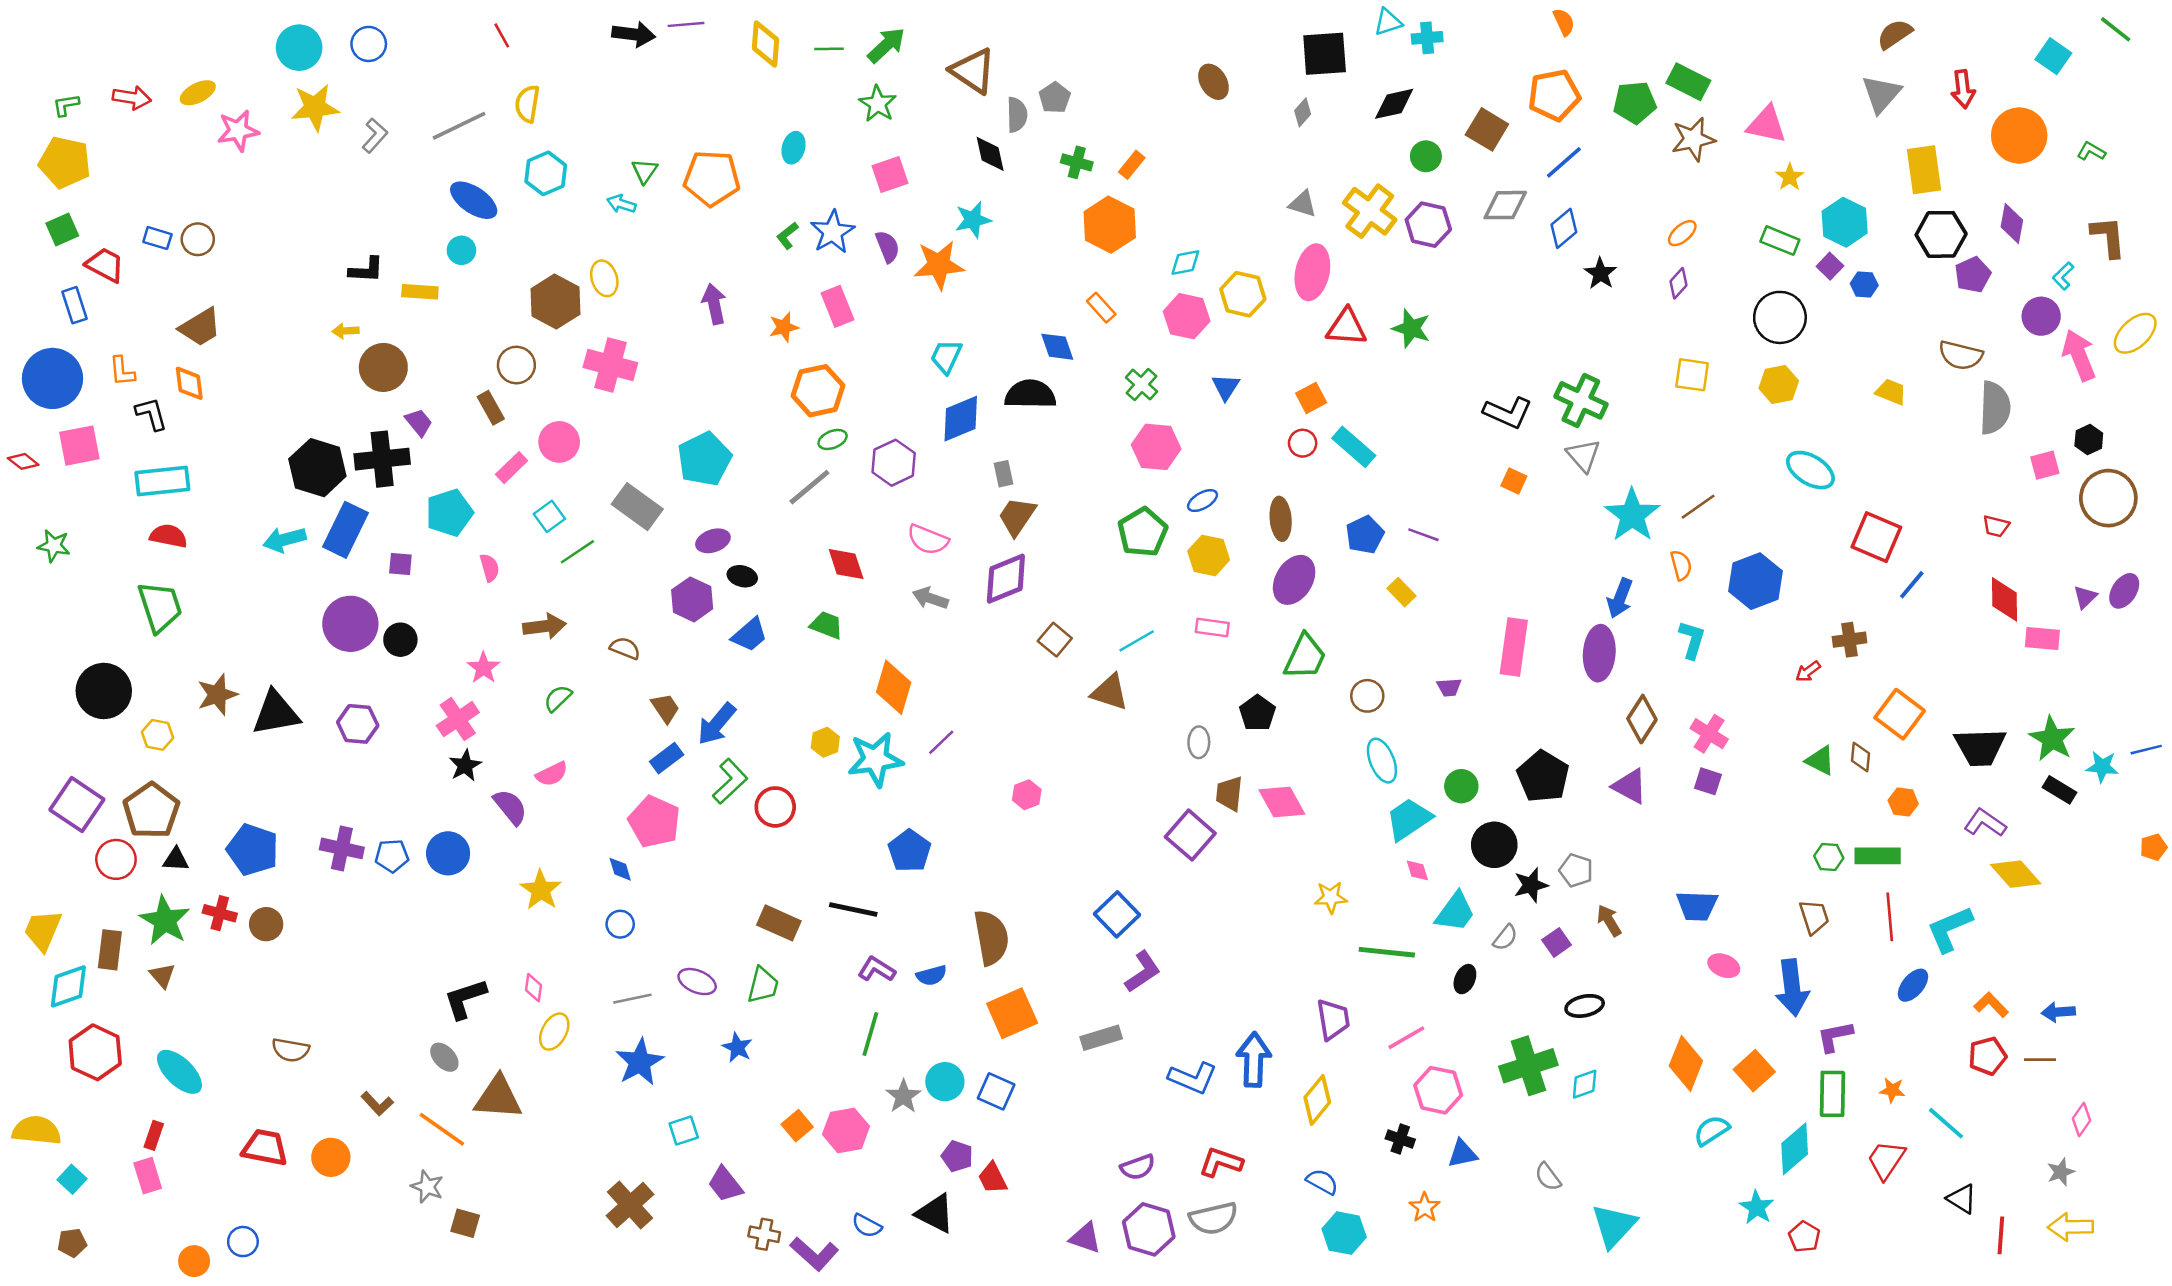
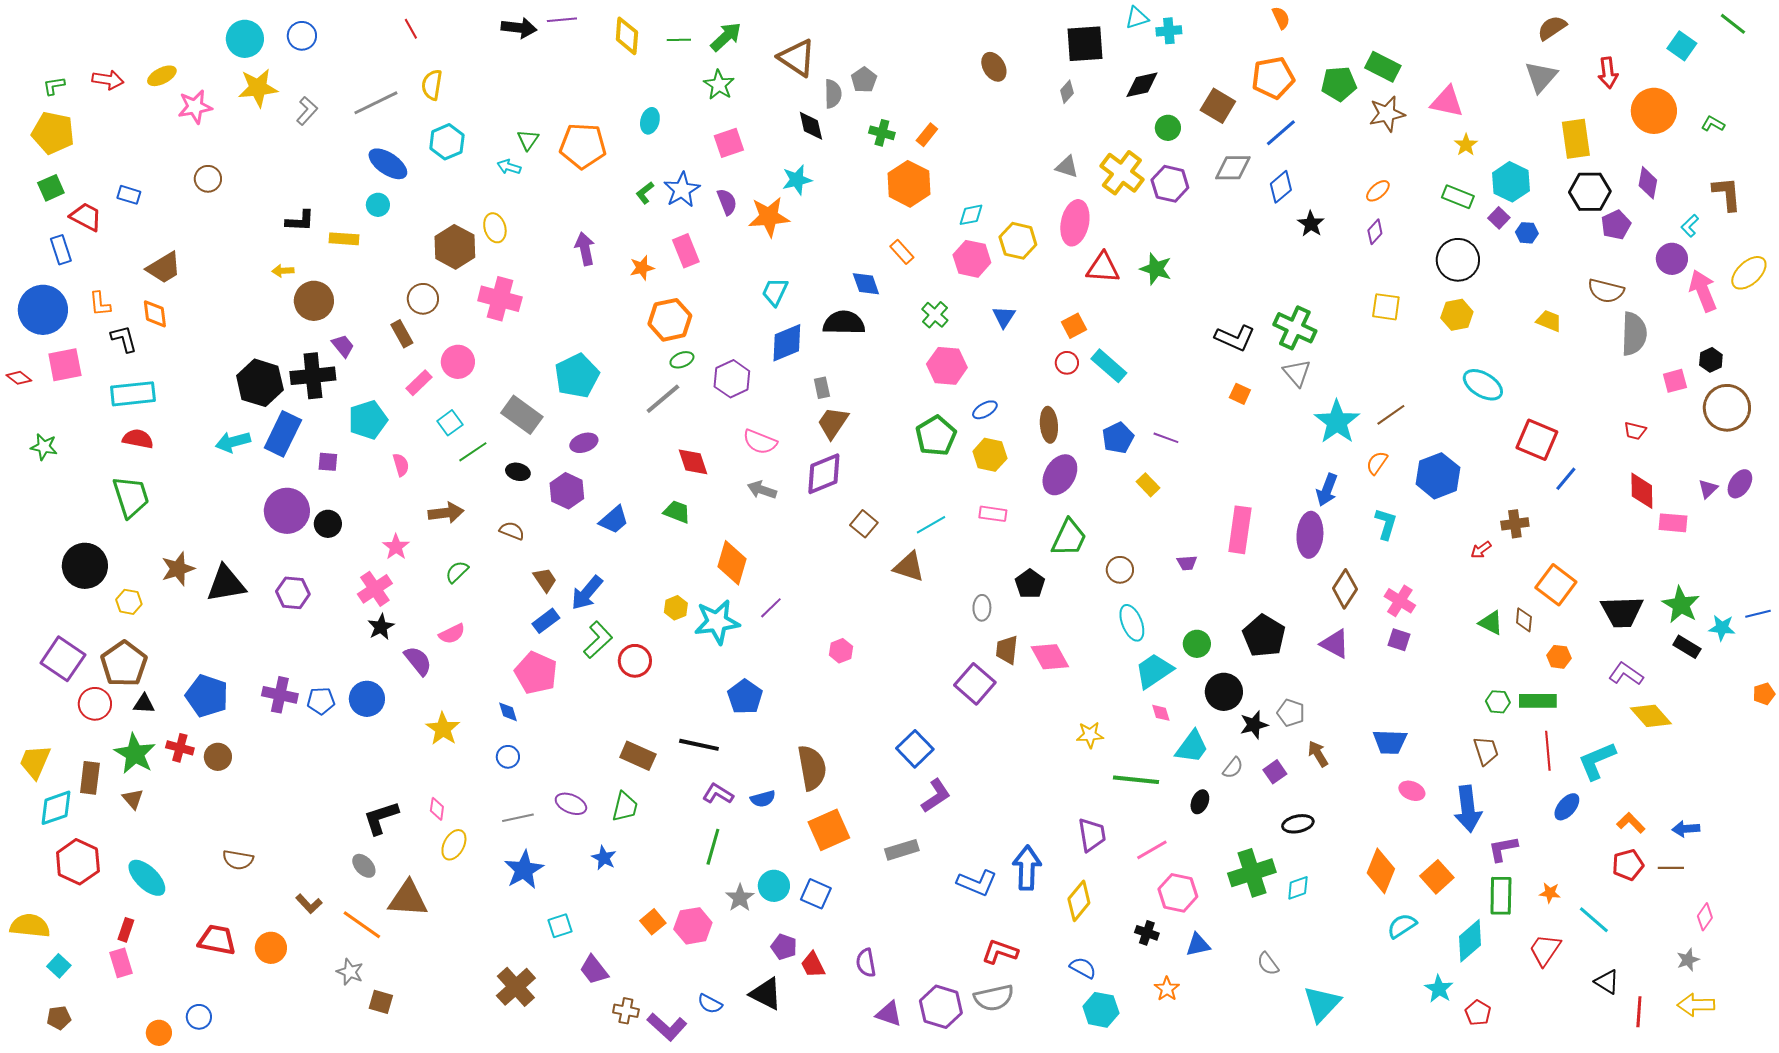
brown circle: (198, 239) -> (208, 179), moved
orange semicircle: (1681, 565) -> (1377, 463), turned -130
black ellipse: (742, 576) -> (518, 472), moved
purple semicircle: (1138, 1167) -> (866, 963), moved, turned 100

